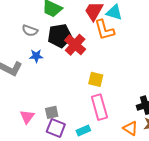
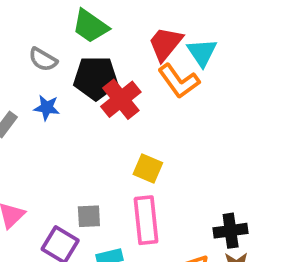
cyan triangle: (114, 12) -> (202, 52), turned 30
orange L-shape: (104, 30) -> (179, 81), turned -30
gray square: (52, 112) -> (89, 216), moved

